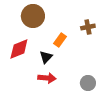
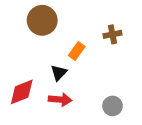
red diamond: (19, 49) -> (22, 92), moved

